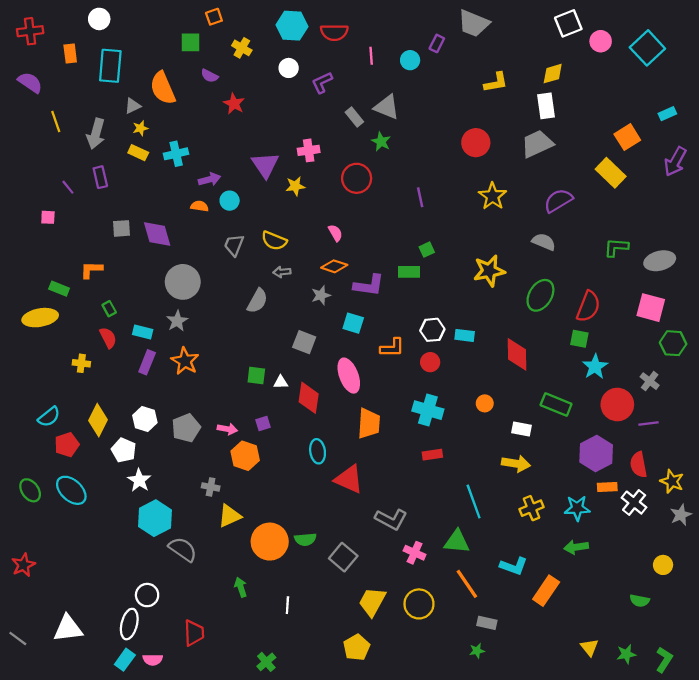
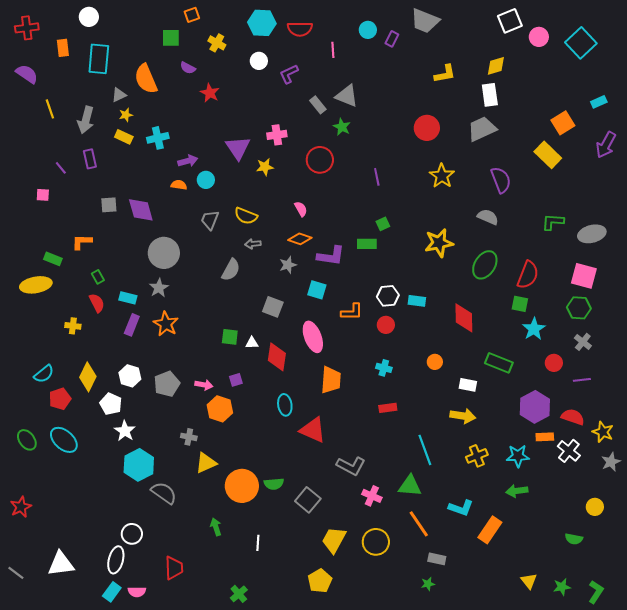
cyan circle: (410, 60) -> (368, 30), moved
purple semicircle: (558, 201) -> (501, 180), turned 100
green hexagon: (673, 343) -> (579, 308), moved
red circle: (617, 404) -> (554, 363), size x0.6
cyan cross: (428, 410) -> (384, 368), size x0.6
red semicircle: (638, 465) -> (573, 417), turned 120

